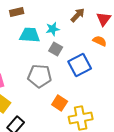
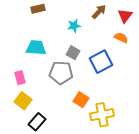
cyan trapezoid: (30, 35) -> (36, 48), moved
gray square: (56, 49) -> (73, 53), moved

